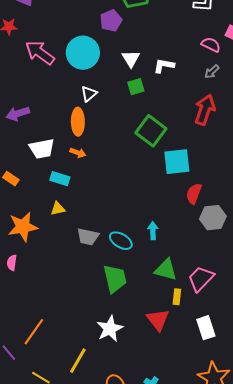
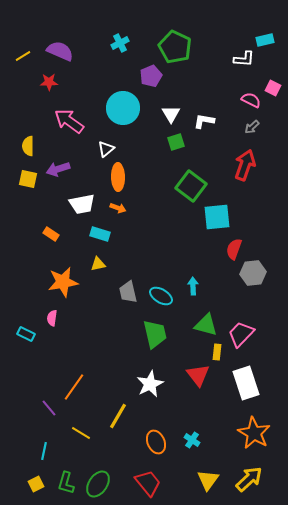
pink arrow: (40, 53) -> (69, 121), moved
white triangle: (89, 94) -> (106, 149), moved
gray trapezoid: (88, 237) -> (128, 292), turned 65
white rectangle: (206, 328) -> (246, 383), size x1.4

